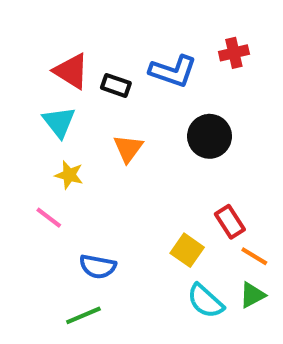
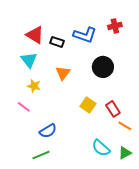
yellow square: (187, 250) -> (88, 105), moved
blue semicircle: (98, 266) -> (48, 131), turned -42
green triangle: (252, 295) -> (125, 153), moved

